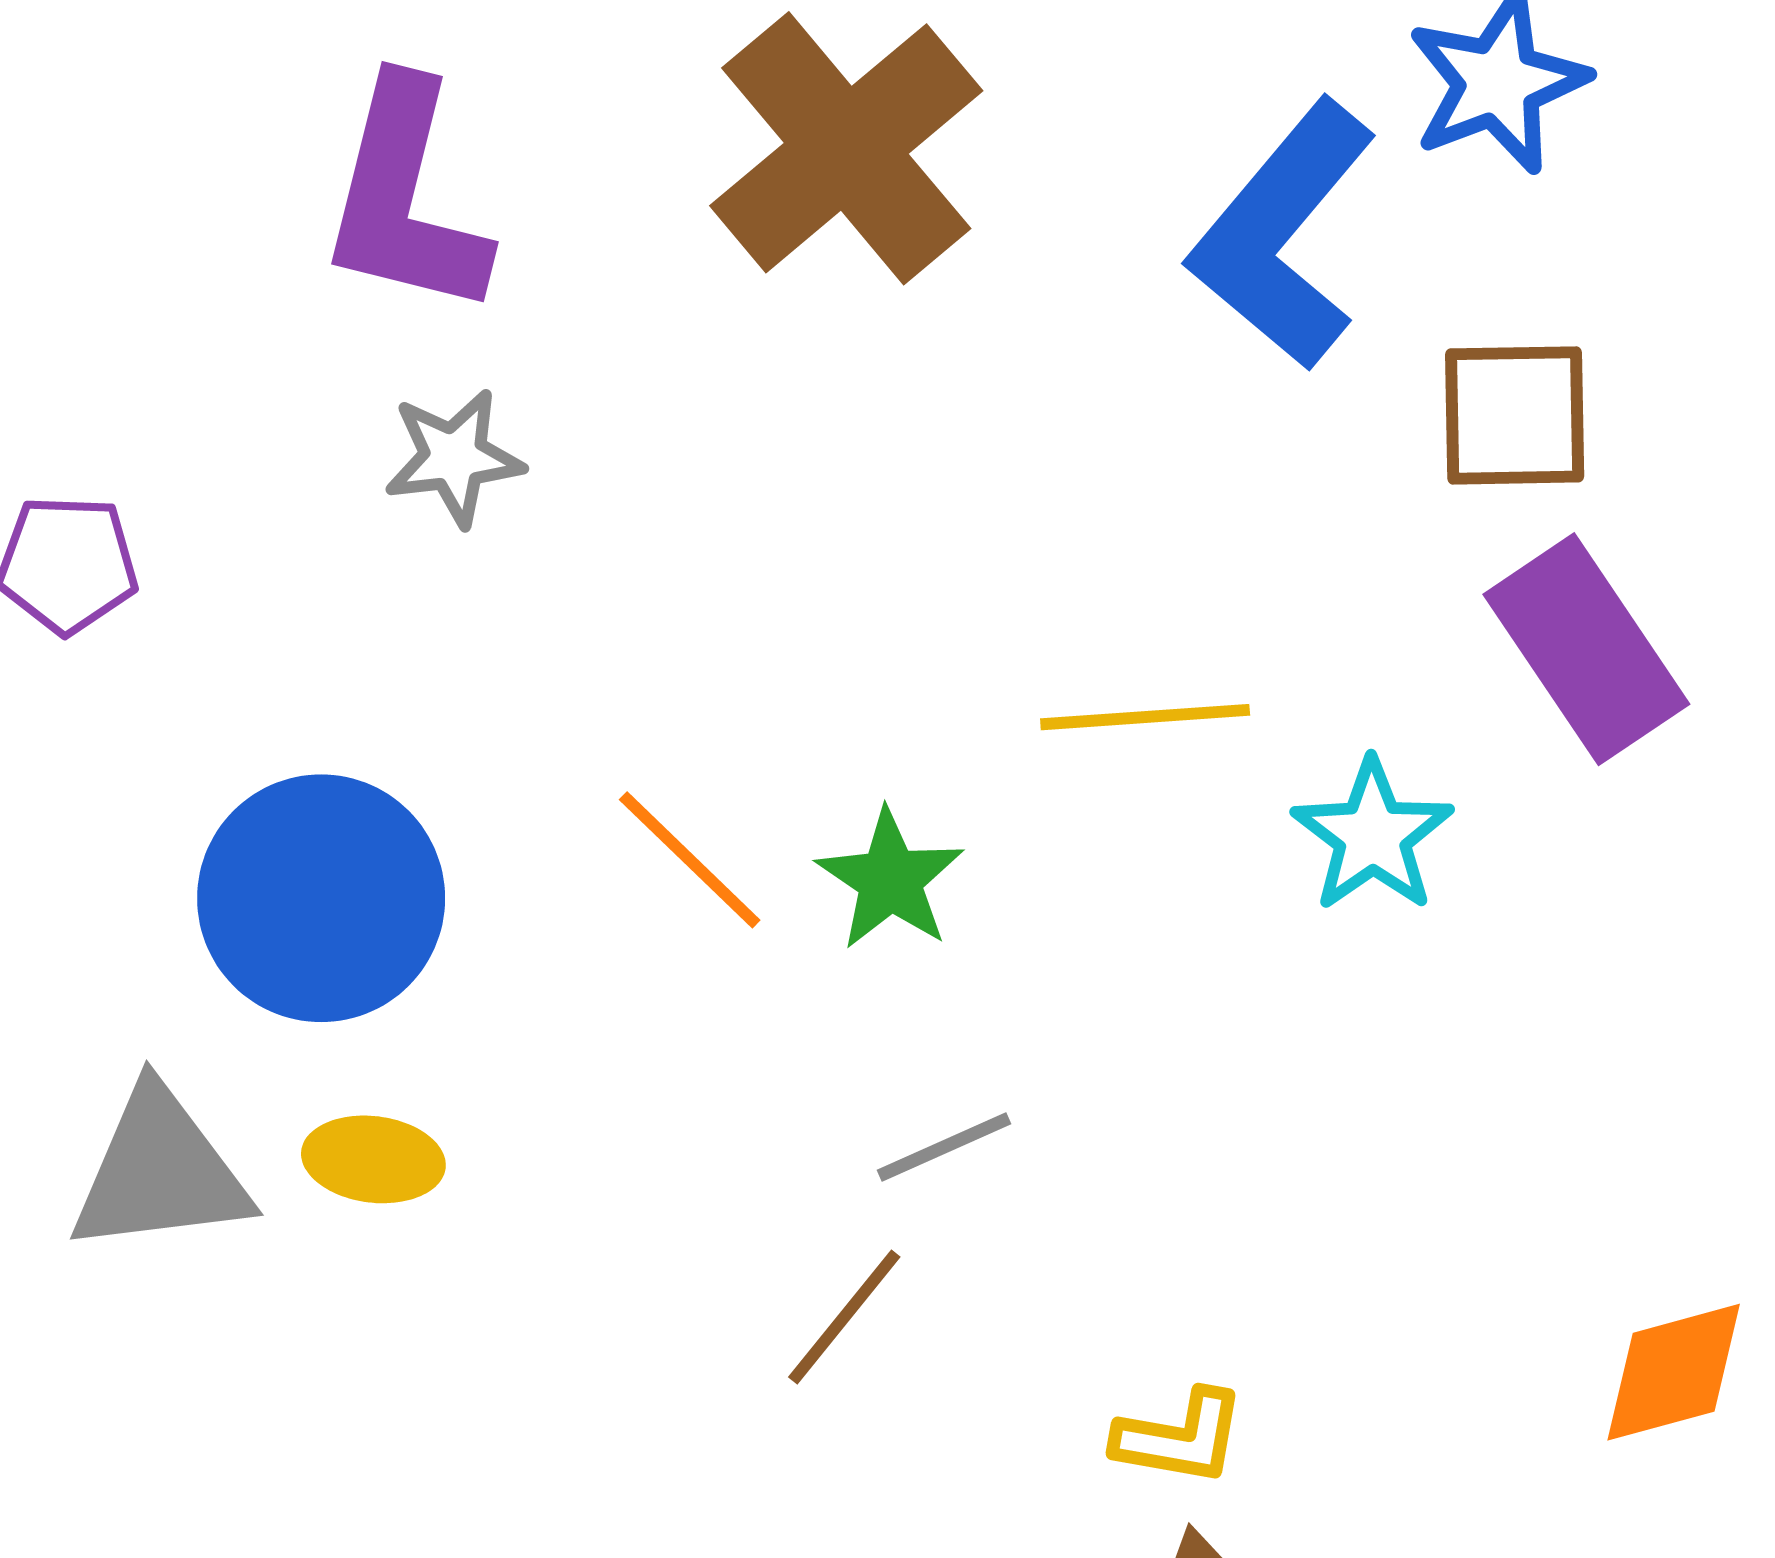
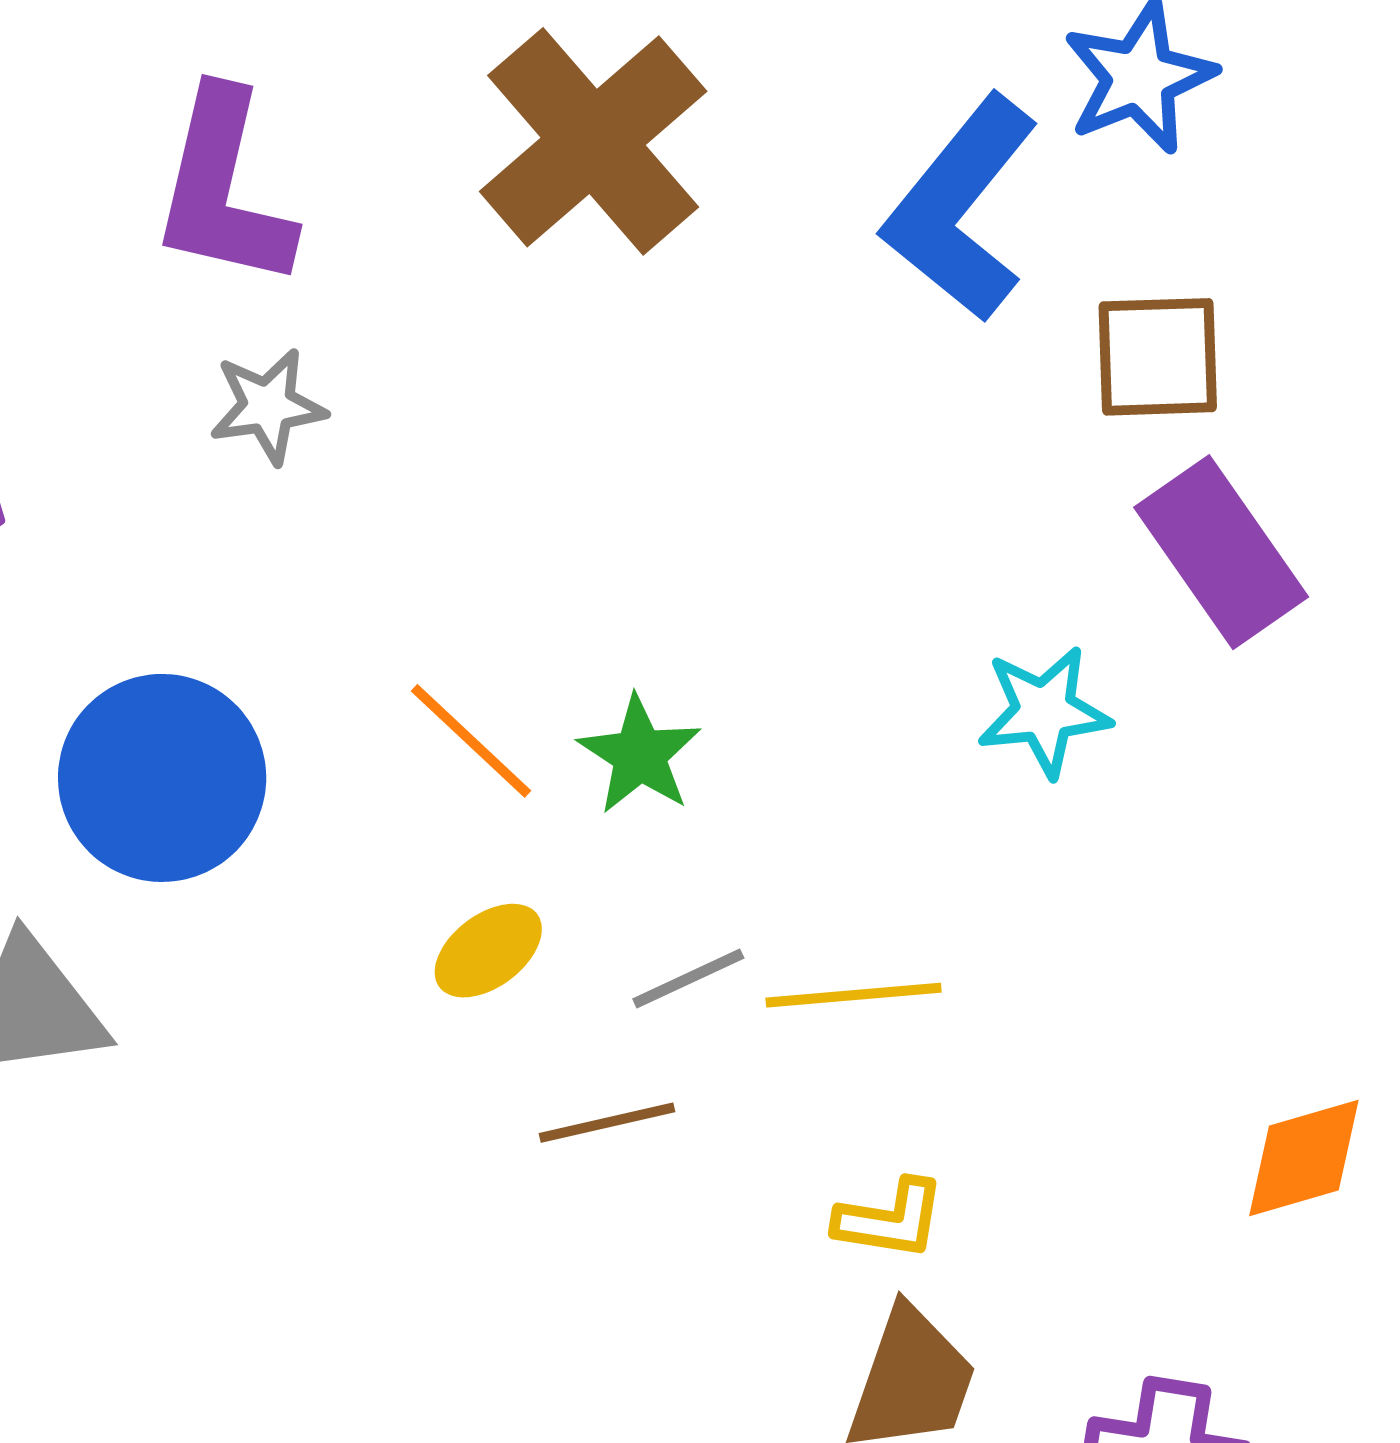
yellow line: (1145, 717) -> (854, 995), moved
cyan star: (1373, 836) -> (1044, 711), turned 30
yellow ellipse: (373, 1159) -> (488, 951), moved, turned -43
brown line: (844, 1317) -> (607, 1123), turned 39

